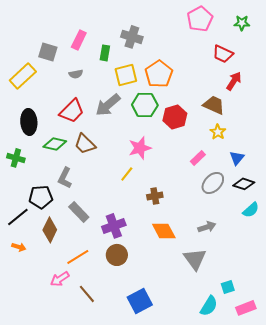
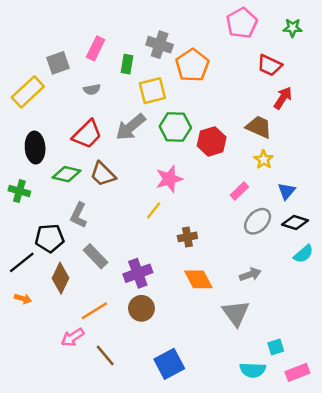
gray square: (48, 52) -> (58, 63), turned -36
orange pentagon: (159, 74) -> (192, 65), moved
cyan semicircle: (209, 306) -> (253, 370), turned 60

